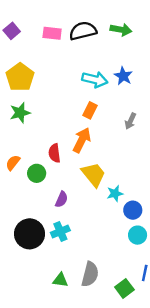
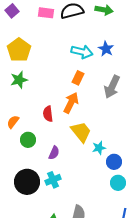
gray arrow: (130, 121) -> (112, 87), size x1.6
green circle: (37, 173) -> (28, 140), moved

